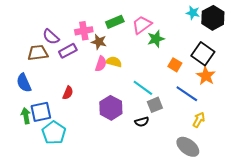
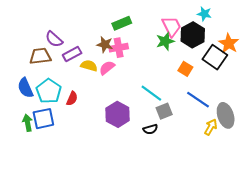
black hexagon: (213, 18) -> (193, 35), moved
pink trapezoid: (142, 25) -> (172, 26), moved, turned 100
pink cross: (84, 31) -> (119, 48), moved
yellow semicircle: (114, 62) -> (89, 66), moved
pink semicircle: (101, 64) -> (107, 68), turned -147
orange star: (206, 76) -> (229, 43), moved
cyan pentagon: (54, 133) -> (49, 91), moved
gray ellipse: (188, 147) -> (226, 115), moved, turned 35

